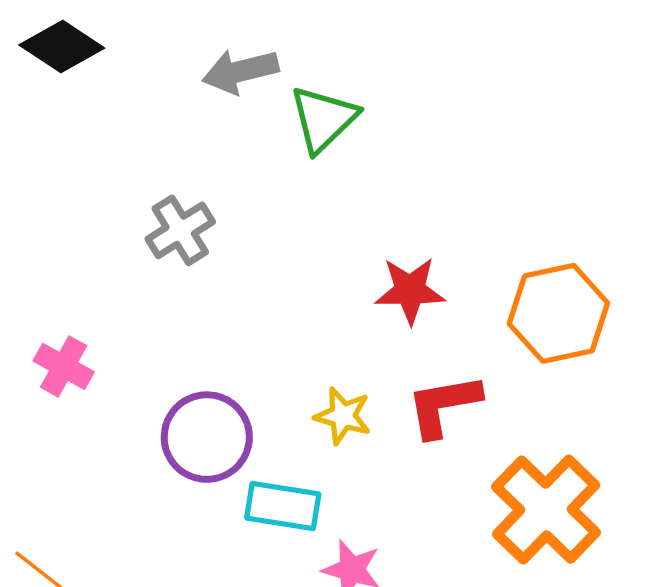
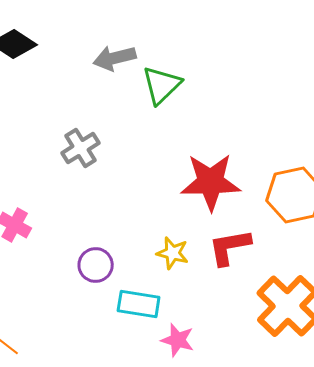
red star: (410, 290) -> (211, 182), size x1.5
purple circle: (207, 437) -> (96, 265), size x0.7

